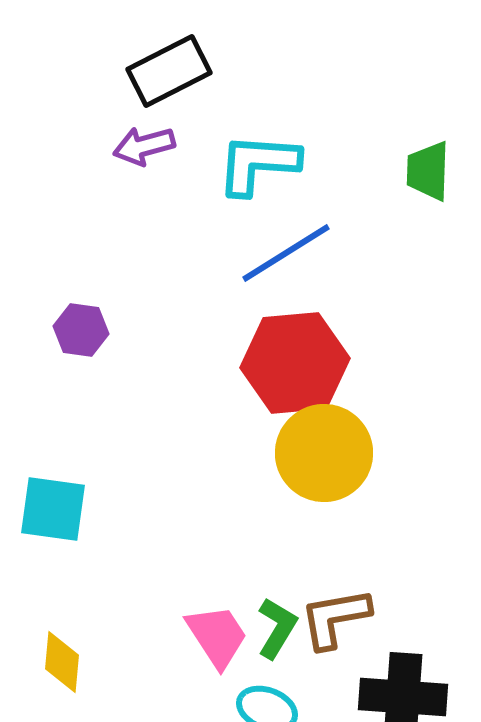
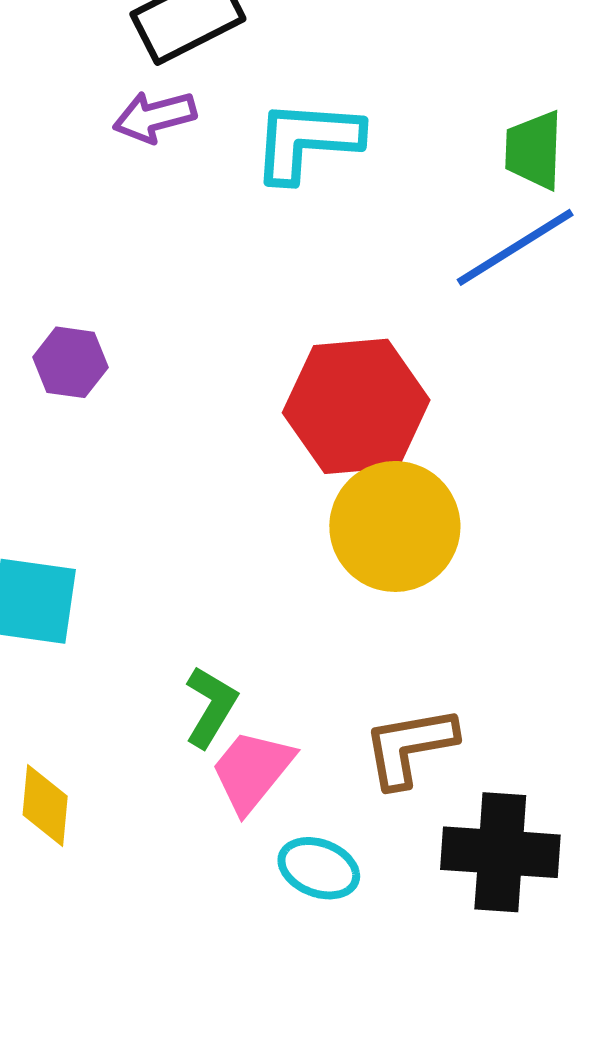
blue line: (286, 253) -> (515, 247), moved
green L-shape: (277, 628) -> (211, 707), moved
pink trapezoid: (217, 636) -> (252, 771), turned -108

